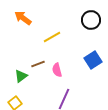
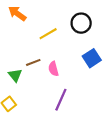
black circle: (91, 20) -> (81, 23), moved
green triangle: (21, 76) -> (15, 75), turned -32

